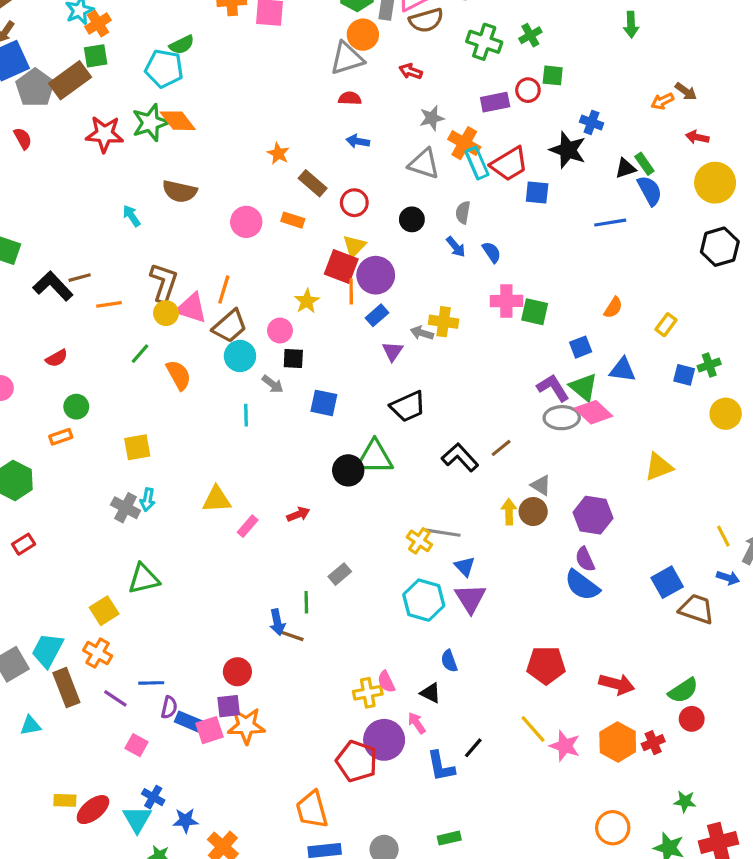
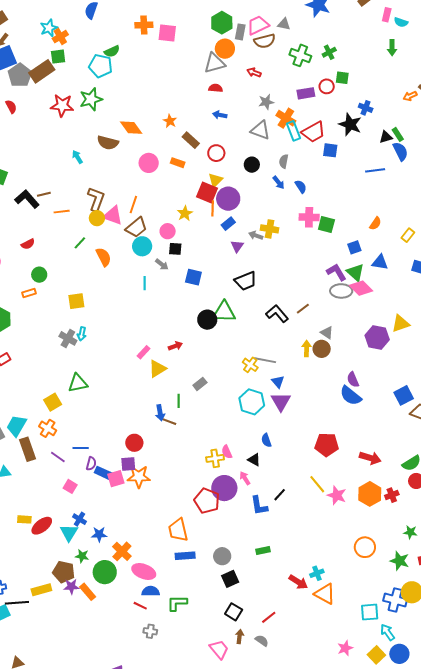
orange diamond: (178, 121) -> (131, 128), moved
yellow triangle: (217, 499) -> (157, 369), moved, turned -30
purple hexagon: (593, 515) -> (377, 338), moved

